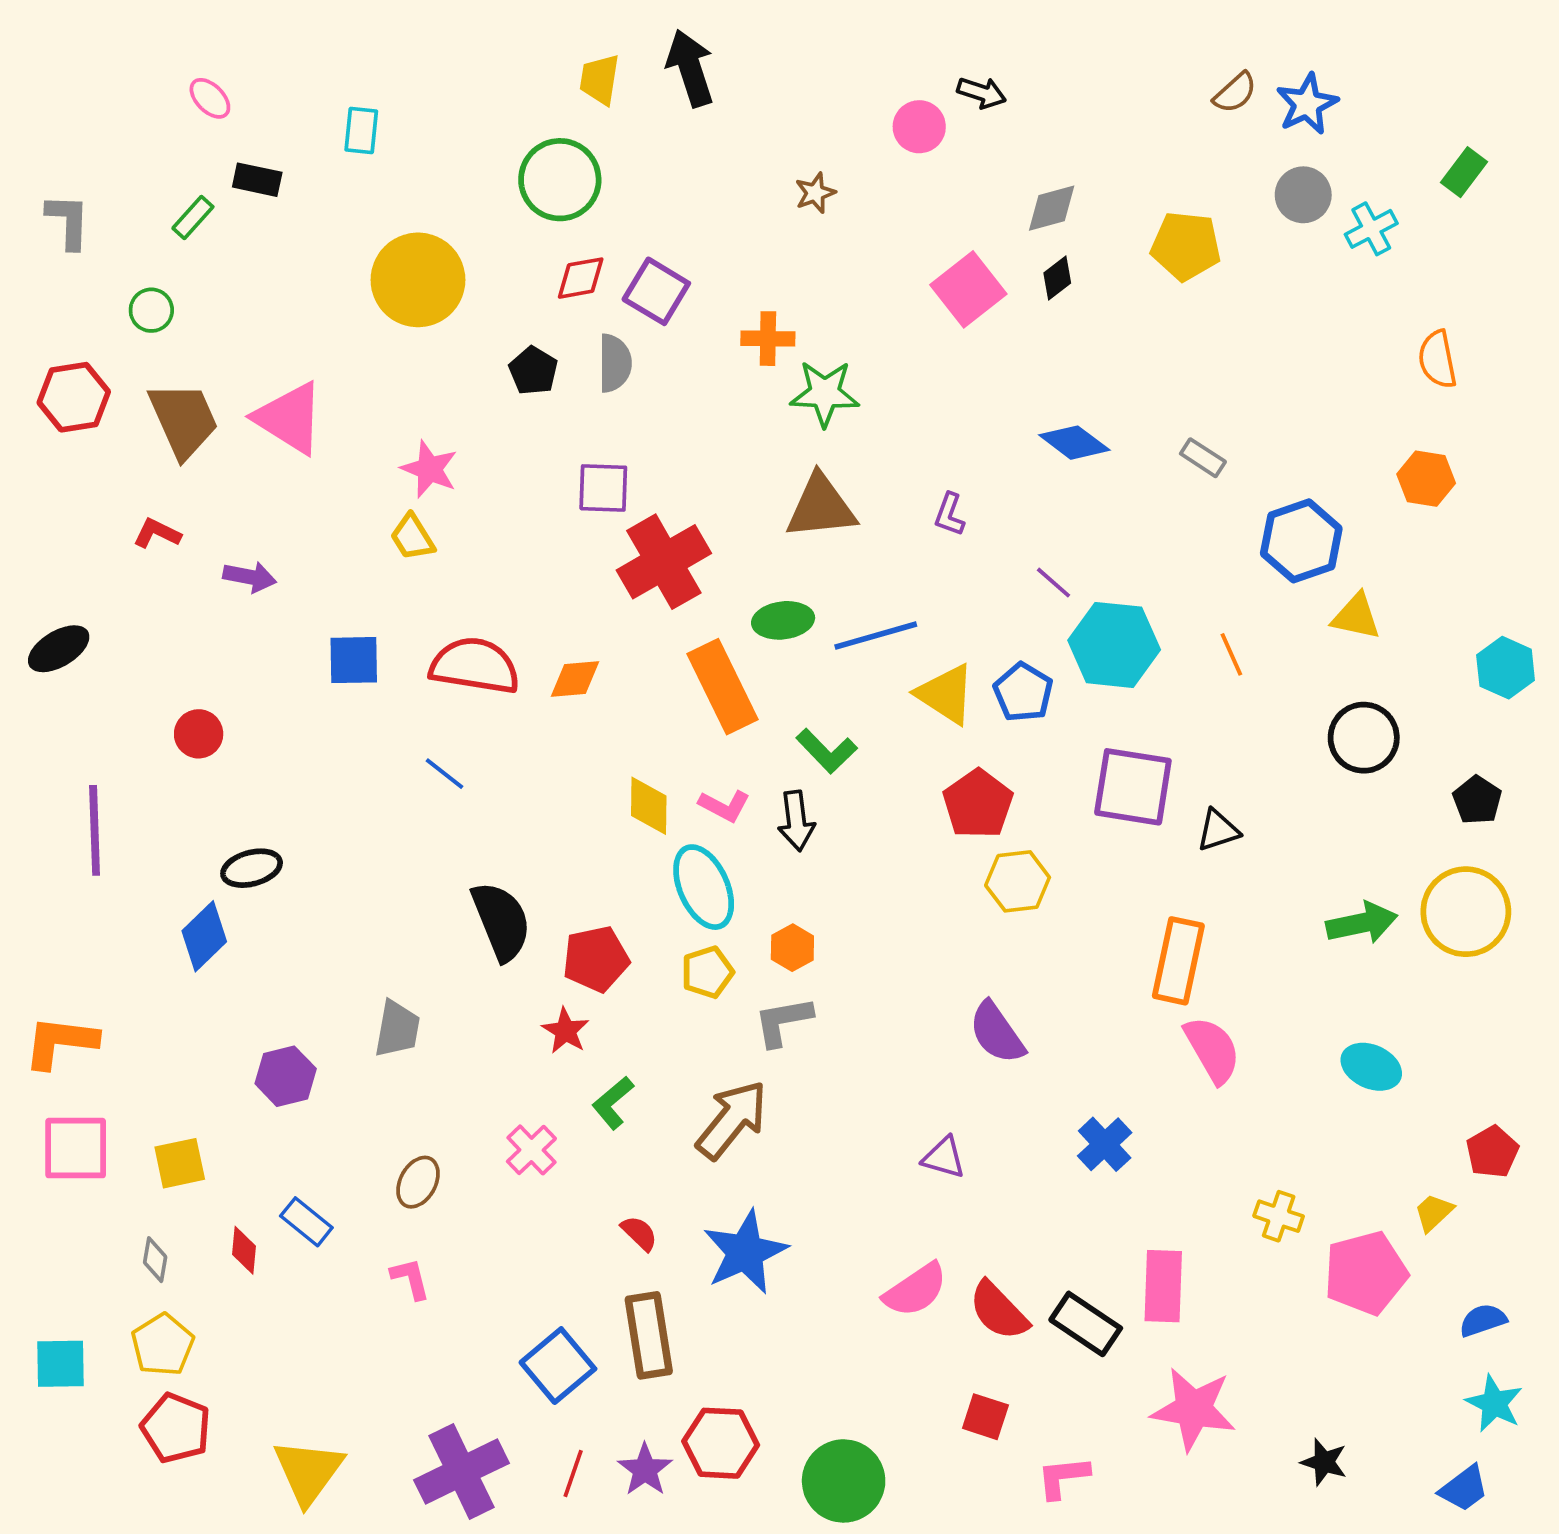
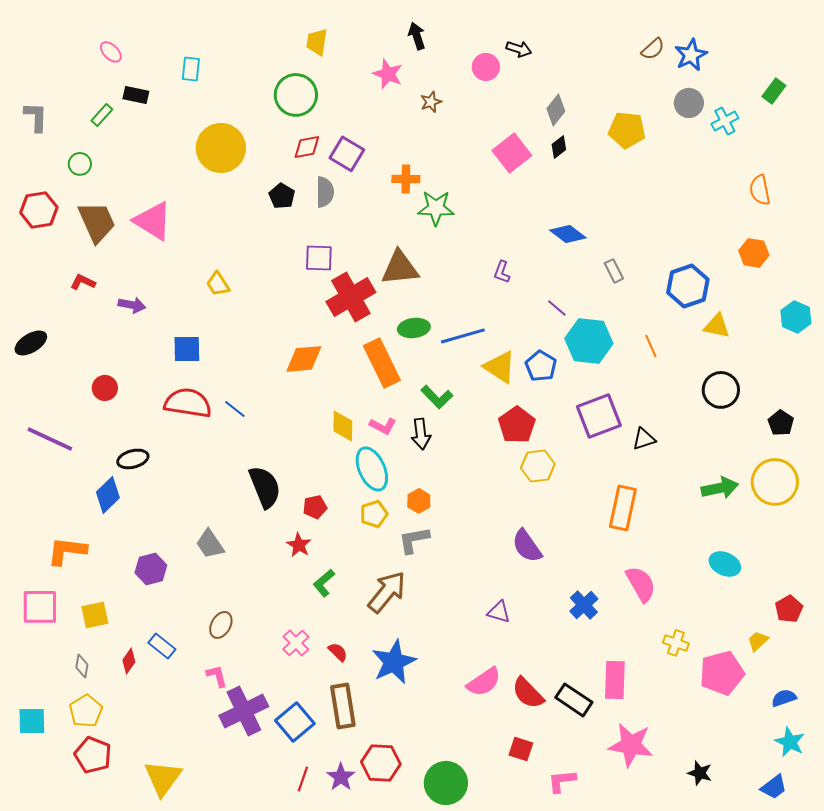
black arrow: (690, 68) -> (417, 36), moved, size x0.7
gray diamond: (1052, 208) -> (556, 110), turned -36
gray rectangle: (1203, 458) -> (614, 271), moved, turned 30
pink star: (429, 469) -> (388, 74), moved
brown triangle: (821, 507) -> (400, 268), moved
red semicircle: (475, 666) -> (188, 403), moved
cyan hexagon: (1506, 668) -> (796, 317), moved
orange diamond: (575, 679) -> (304, 359), size x1.4
purple square: (1133, 787) -> (599, 416), turned -30
purple line: (95, 830) -> (50, 439), turned -63
red pentagon: (596, 959) -> (315, 507), size x0.7
gray trapezoid: (397, 1029) -> (210, 544), turned 136
orange L-shape: (61, 1042) -> (67, 551), moved
pink semicircle: (1212, 1050) -> (641, 584), moved
pink cross: (531, 1150) -> (296, 643), moved
red diamond: (244, 1250) -> (129, 661), turned 30
purple cross: (461, 1472) -> (244, 711), moved

